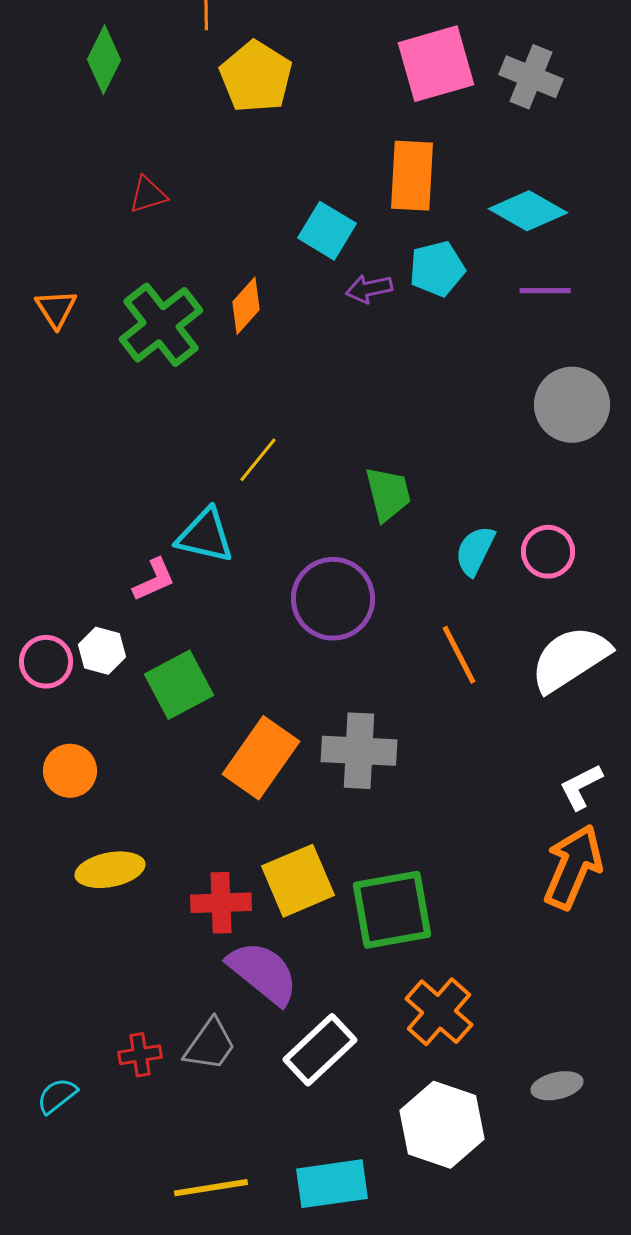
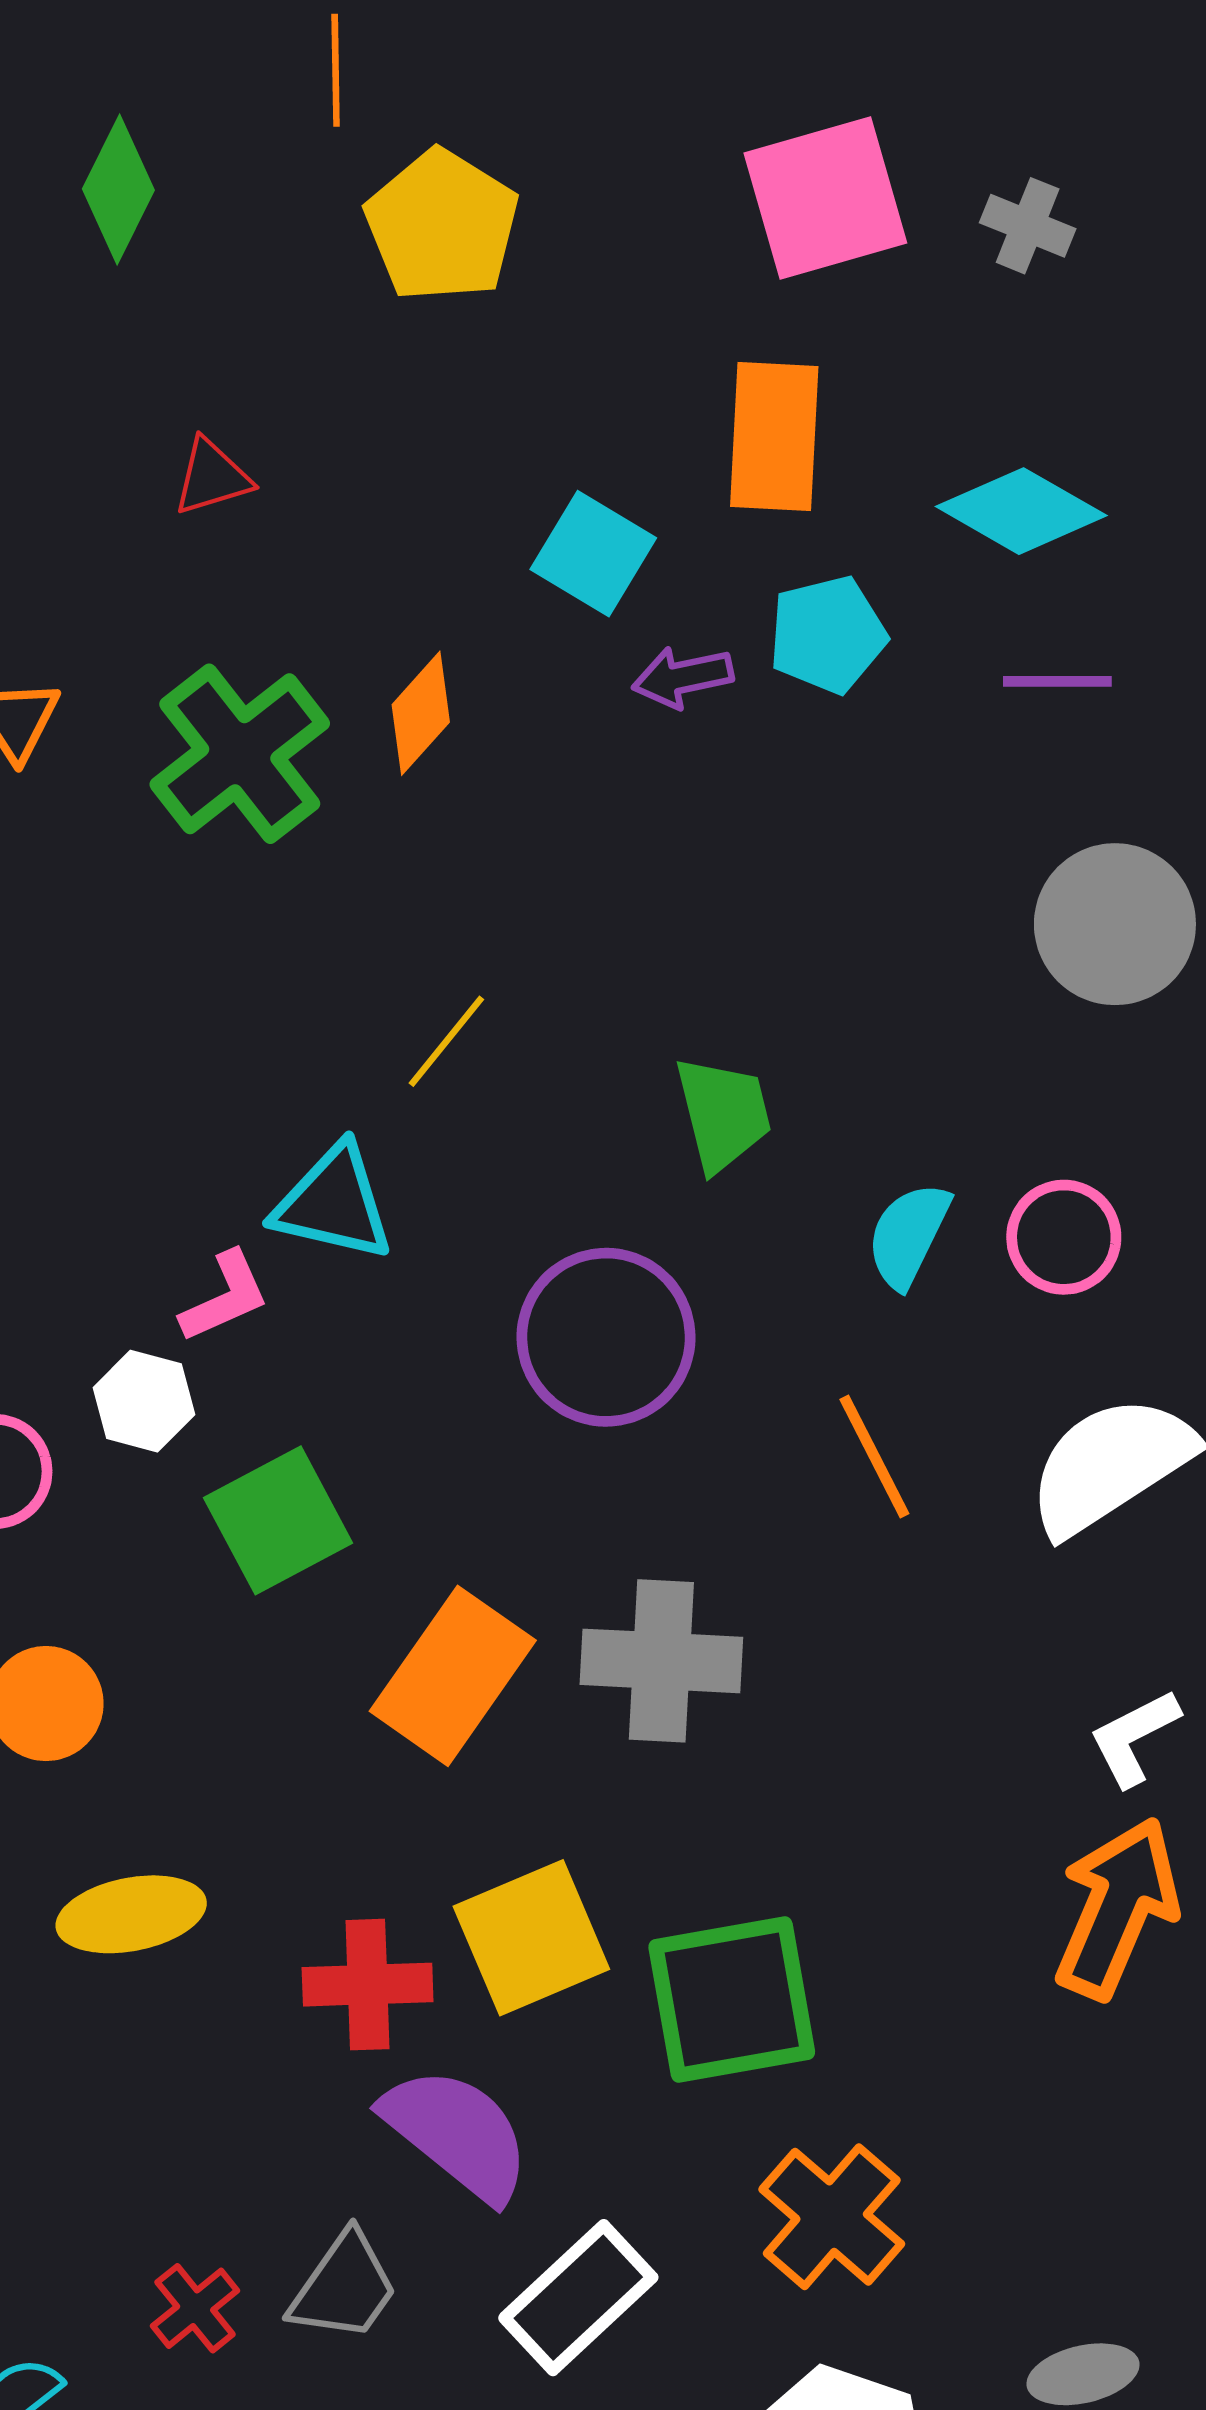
gray cross: (531, 77) -> (1028, 226), size x0.7
white hexagon: (102, 651) -> (144, 1401), moved
red cross: (140, 1055) -> (195, 2308), turned -30

